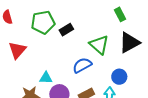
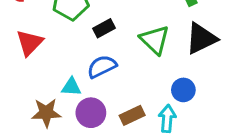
black rectangle: (66, 30) -> (104, 28), moved
blue semicircle: (82, 65) -> (102, 66), moved

